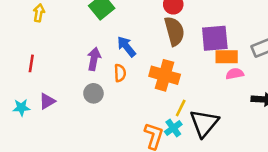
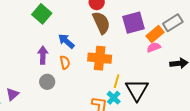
orange rectangle: (227, 57) -> (155, 34), moved, turned -30

